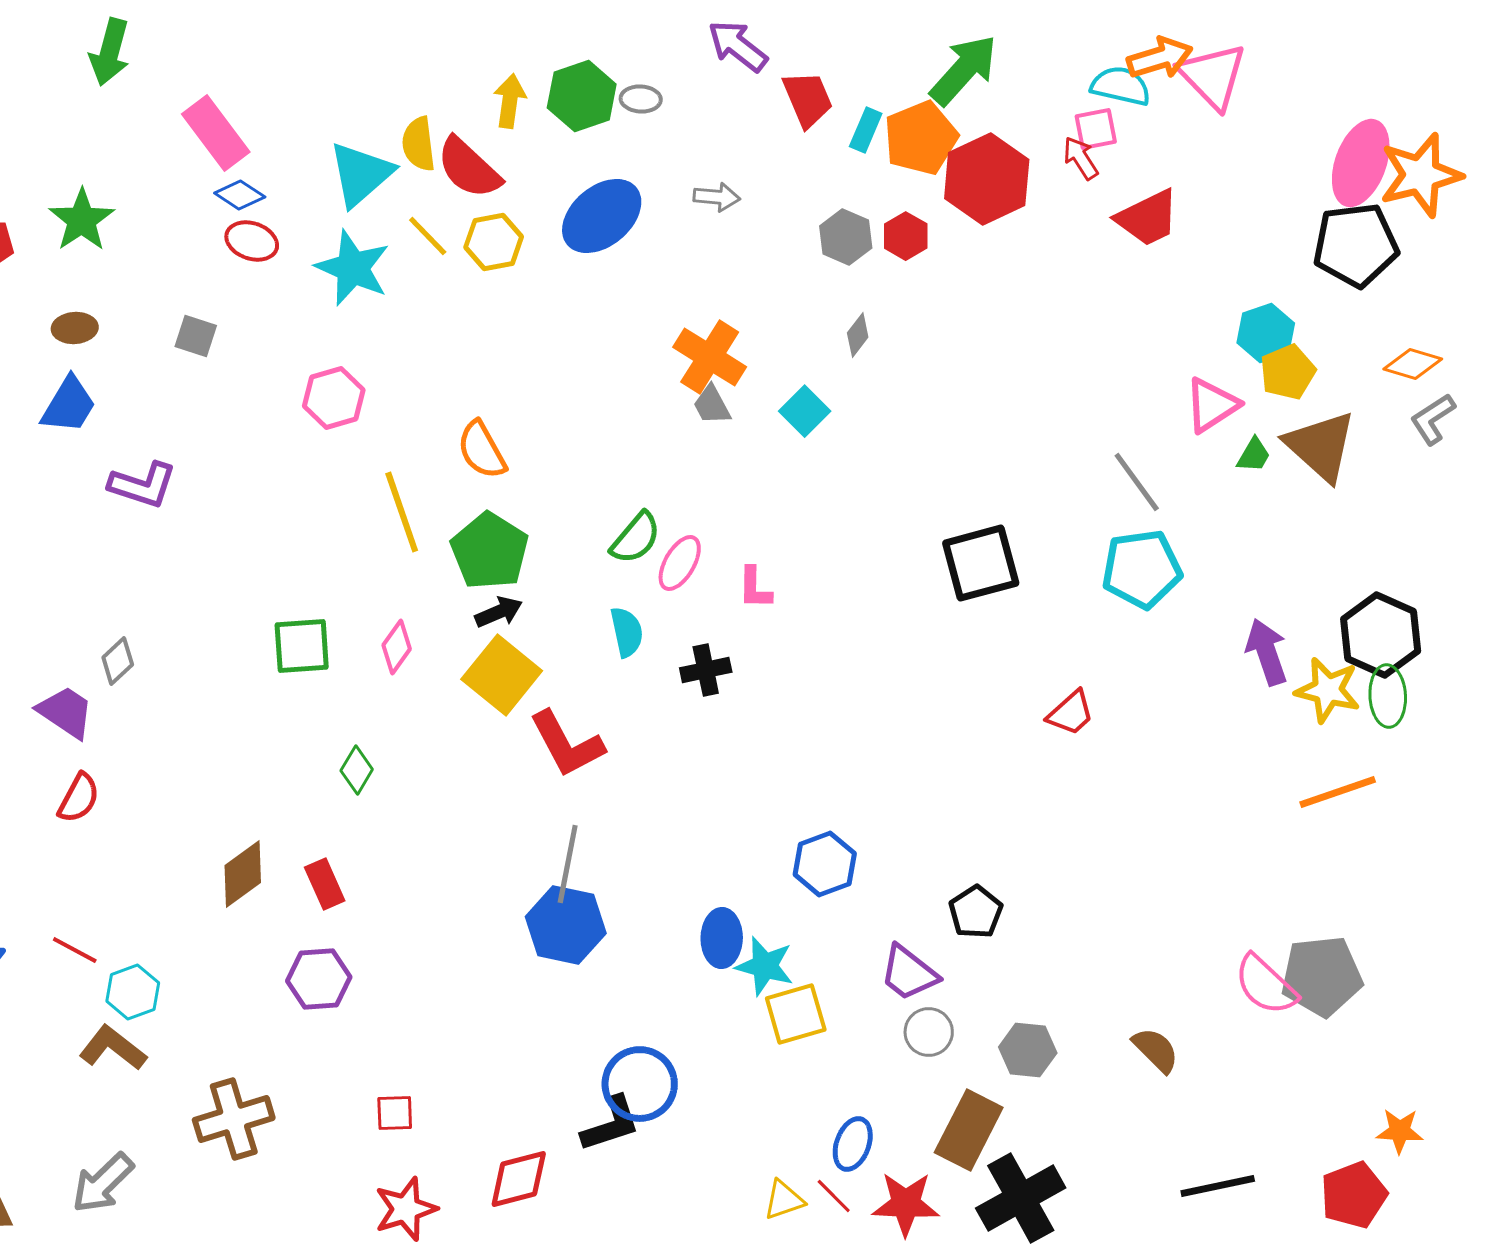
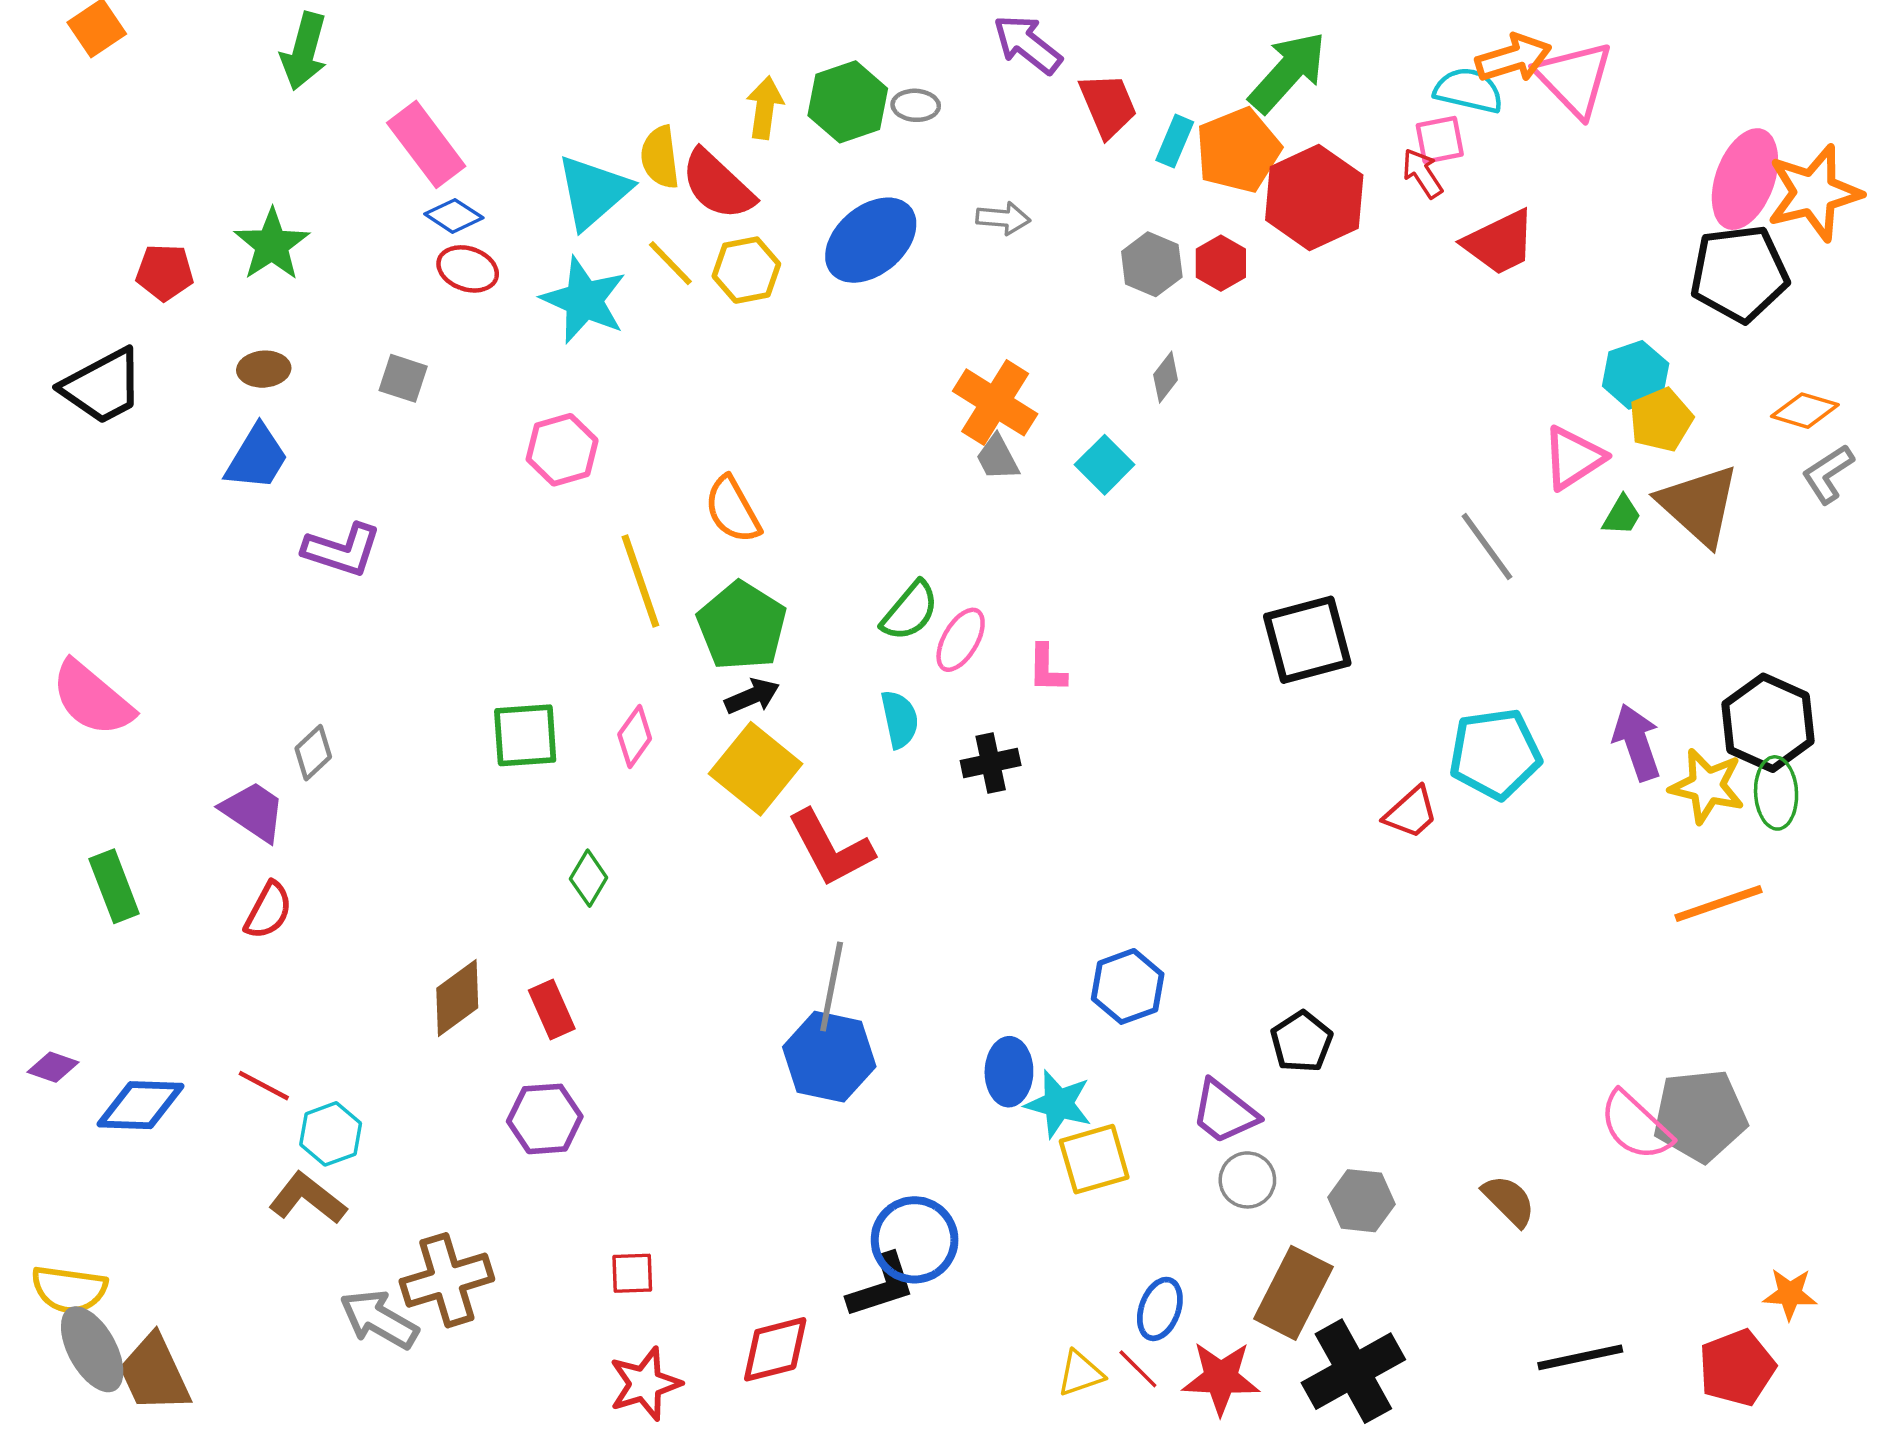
cyan pentagon: (1142, 569) -> (1495, 754), moved
gray arrow: (103, 1183) -> (379, 1319), moved, turned 74

